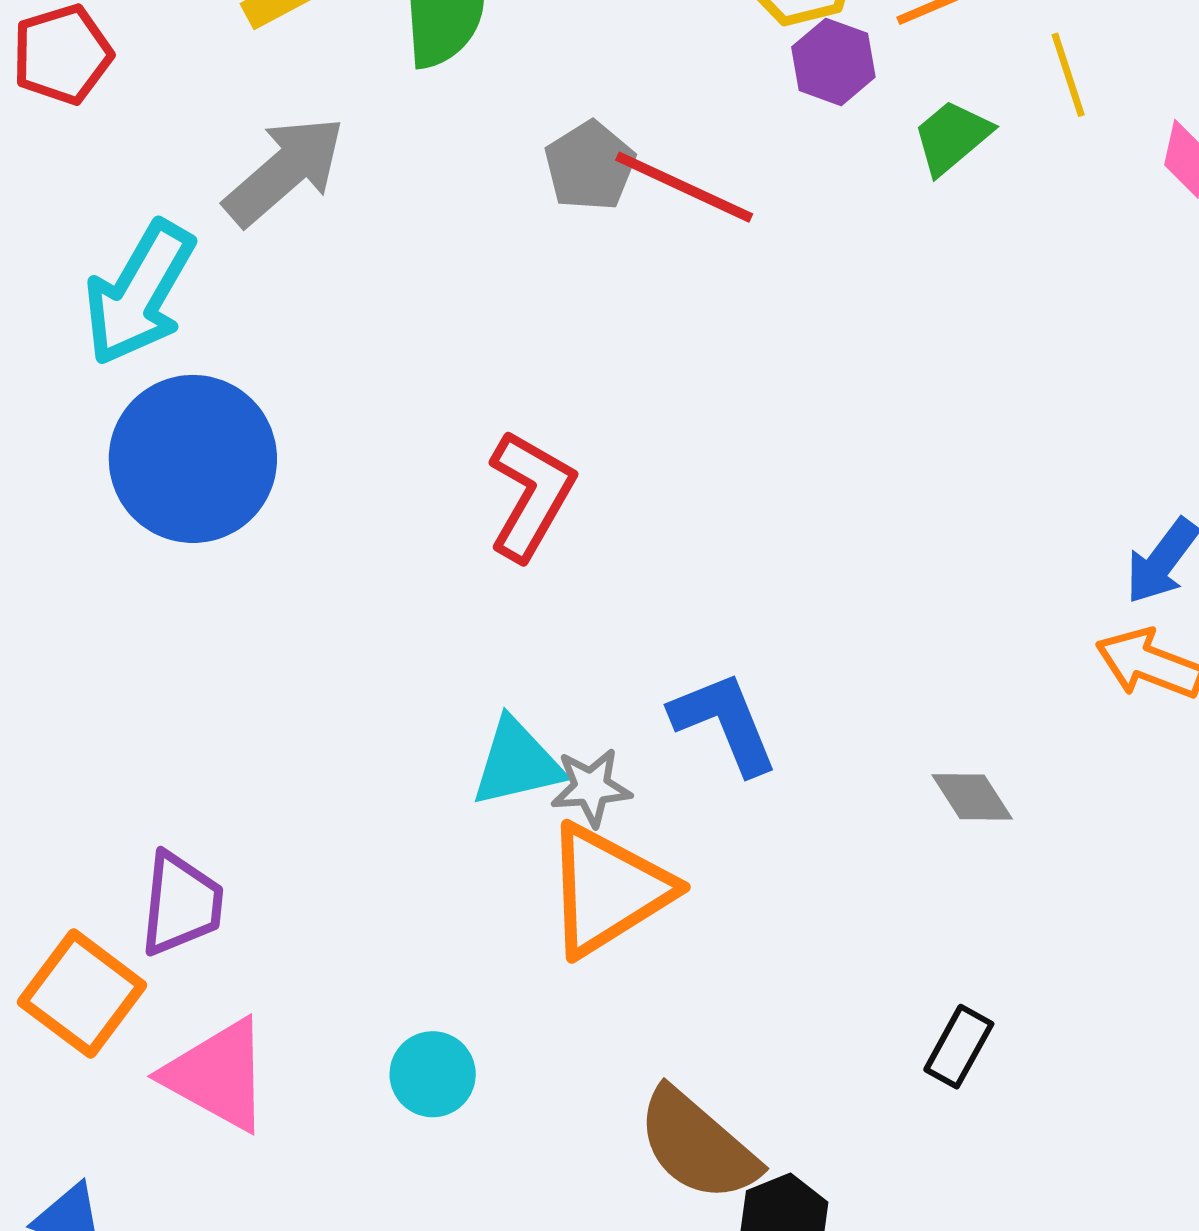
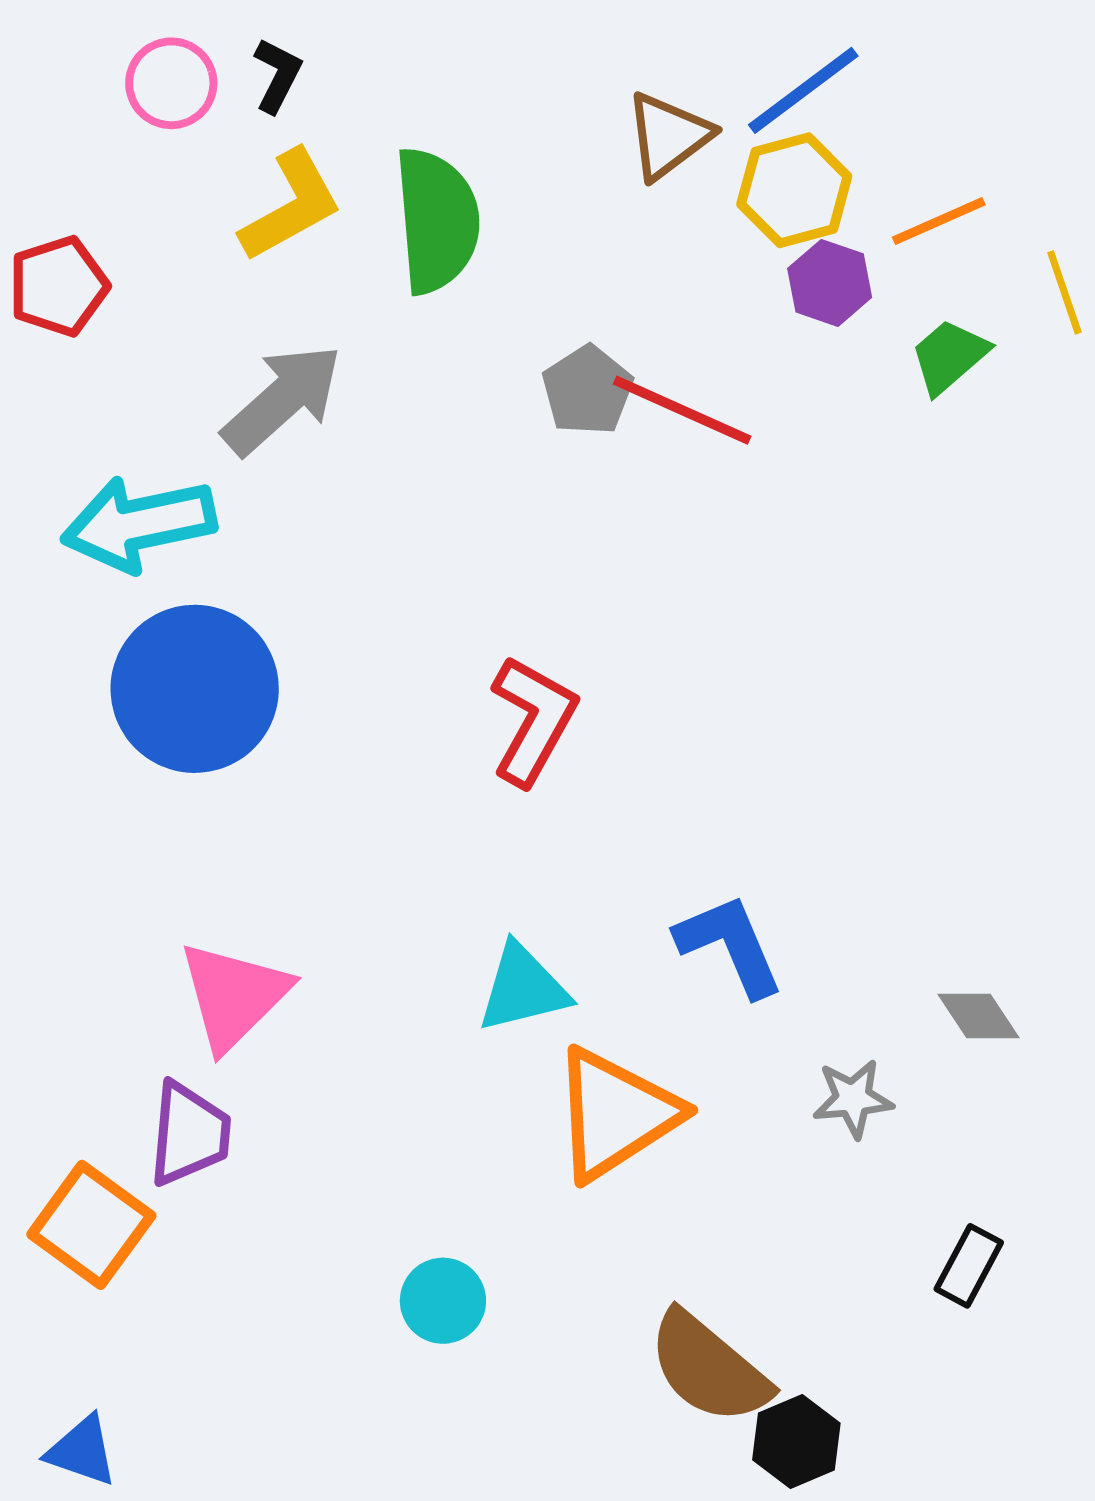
cyan arrow: (139, 293) -> (139, 524), turned 49
gray star: (591, 787) -> (853, 1099), moved
pink triangle: (217, 1075) -> (234, 996), moved, turned 47

